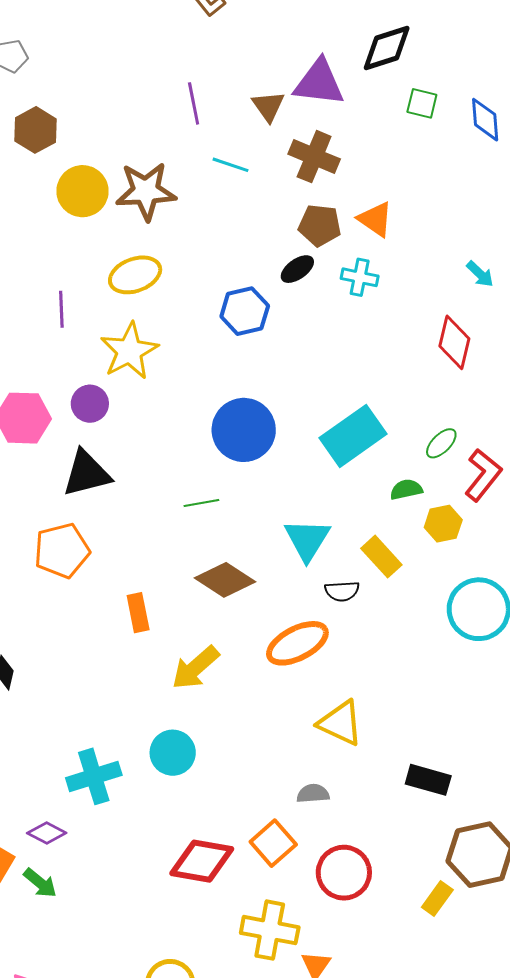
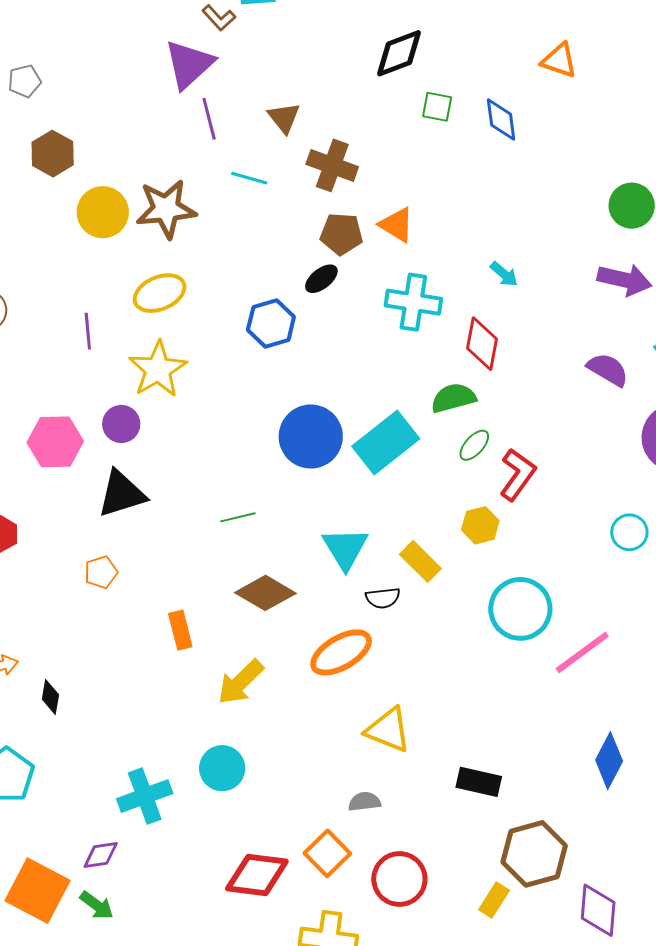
purple triangle: (319, 83) -> (189, 64), moved, turned -46
cyan cross: (360, 277) -> (413, 302), moved, size x1.5
blue circle: (244, 430) -> (311, 437), moved
green semicircle: (406, 489) -> (453, 398), moved, size x1.4
orange pentagon: (62, 551) -> (101, 572), size x0.6
purple diamond: (47, 833) -> (101, 855), turned -33

